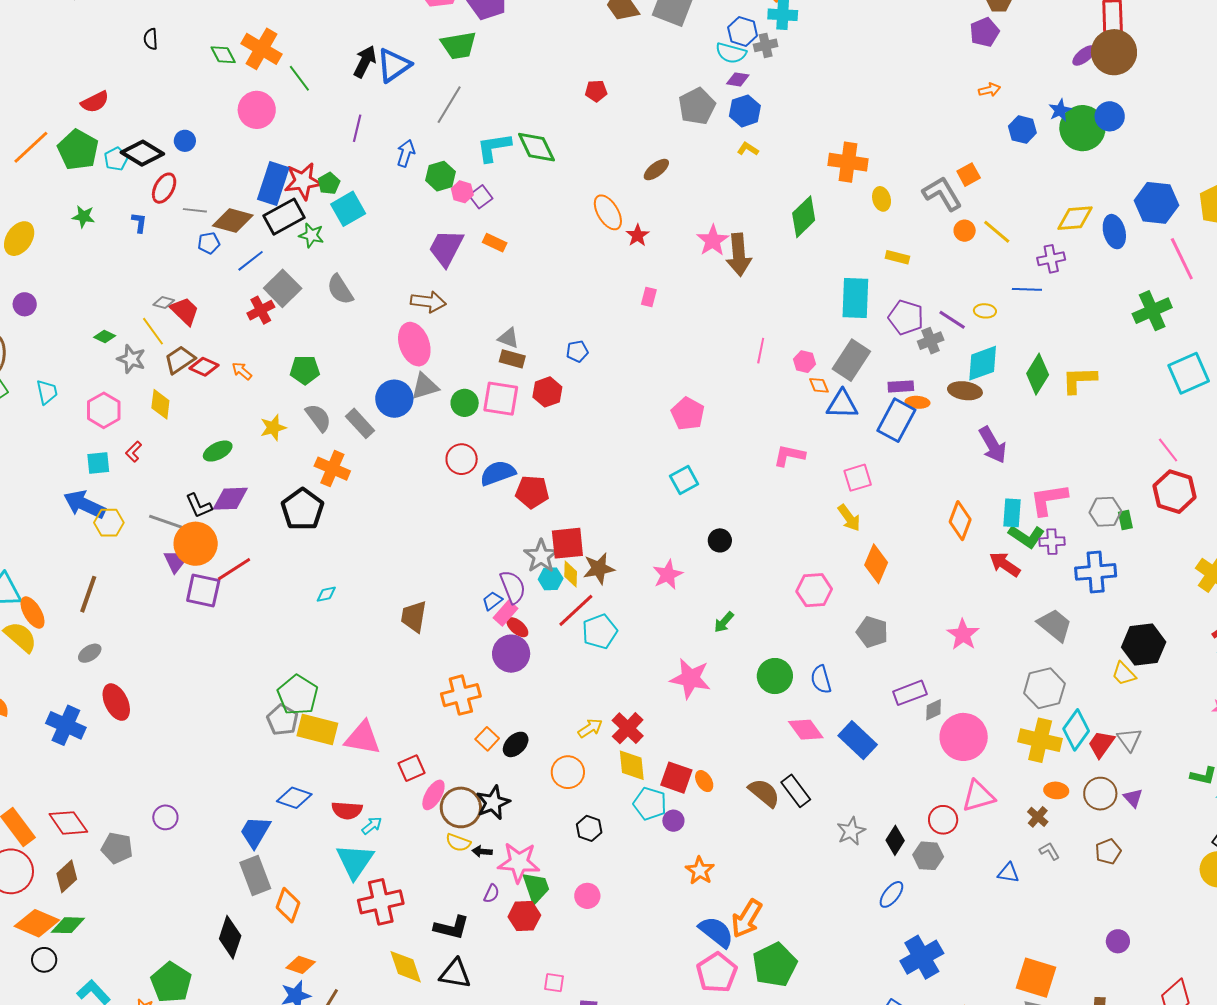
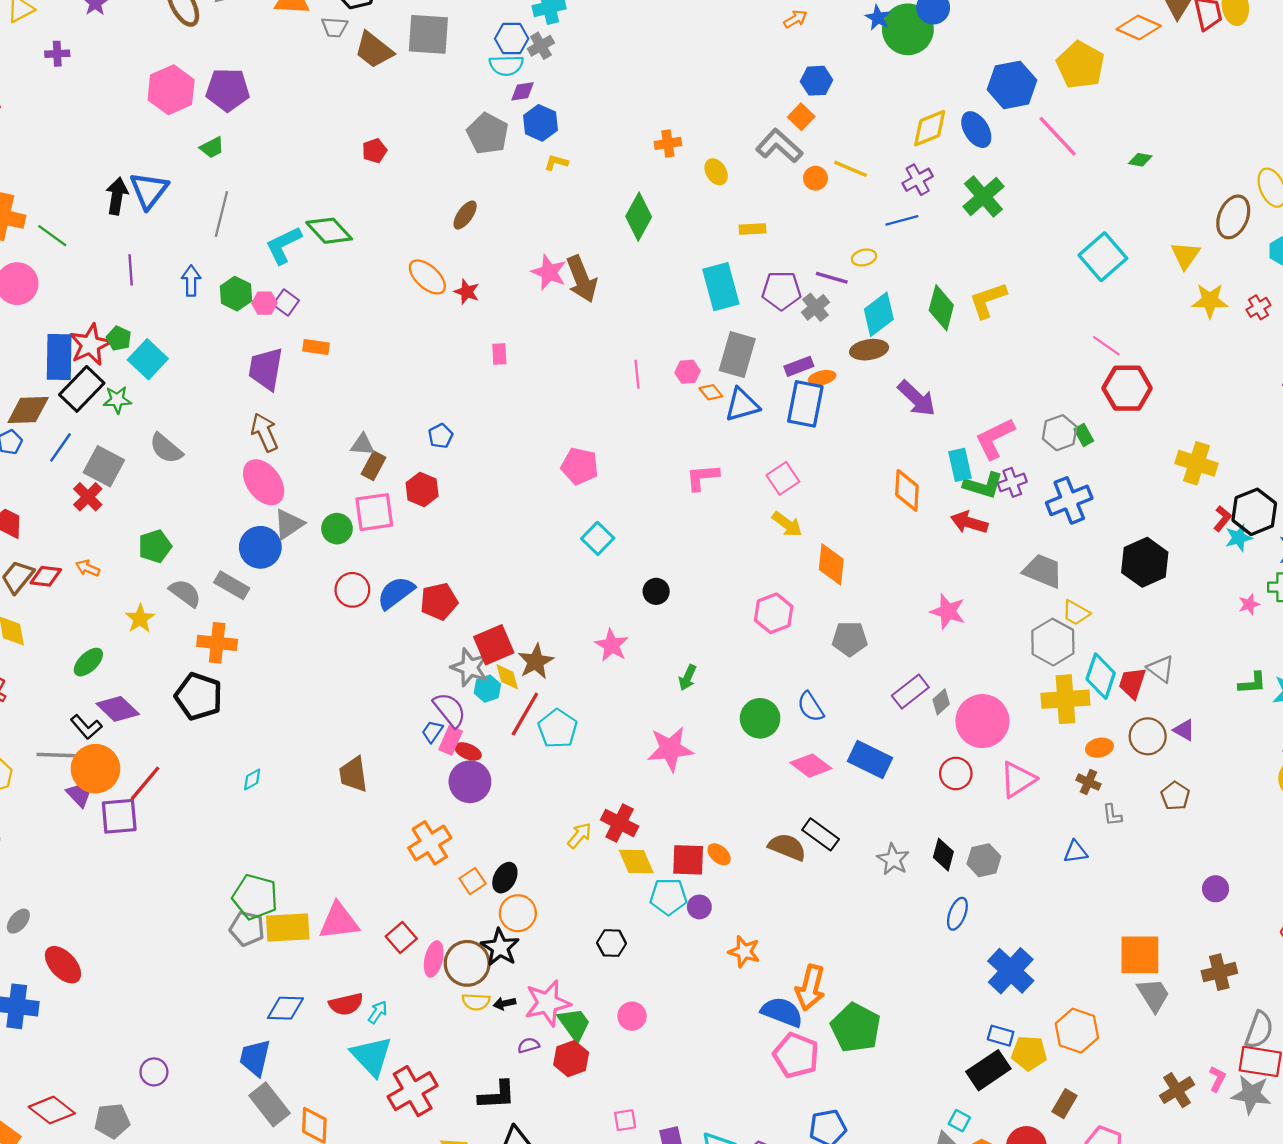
green trapezoid: (459, 45) -> (212, 147), size x0.6
blue hexagon: (1022, 130) -> (817, 81), moved
orange cross: (848, 162) -> (668, 143), size x0.6
brown arrow: (428, 302) -> (265, 432), turned -104
green cross: (1152, 311) -> (983, 197), moved
brown rectangle: (512, 359) -> (373, 466), turned -60
purple diamond: (230, 499) -> (118, 709), turned 63
yellow trapezoid: (1124, 674) -> (1076, 613), moved
orange square: (487, 739) -> (473, 881), turned 30
orange circle: (568, 772) -> (518, 913), moved
red circle: (943, 820) -> (956, 773), moved
gray L-shape: (1049, 851) -> (1112, 815), turned -140
purple semicircle: (491, 893) -> (529, 1045), turned -114

